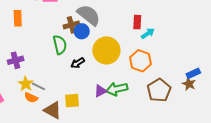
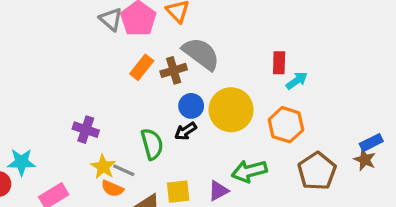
orange rectangle: (18, 18) -> (142, 67), moved, turned 42
blue circle: (82, 31) -> (191, 106), moved
green semicircle: (60, 45) -> (152, 144), moved
purple cross: (16, 60) -> (86, 130), turned 35
purple triangle: (100, 91) -> (218, 191), moved

